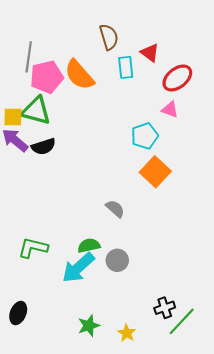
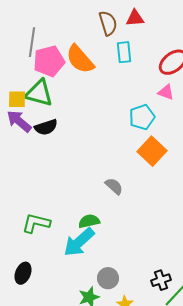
red triangle: (150, 53) -> (135, 18), moved, turned -42
gray circle: (117, 260) -> (108, 278), moved
black ellipse: (18, 313) -> (23, 273), moved

